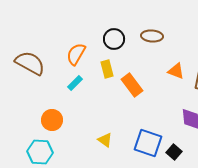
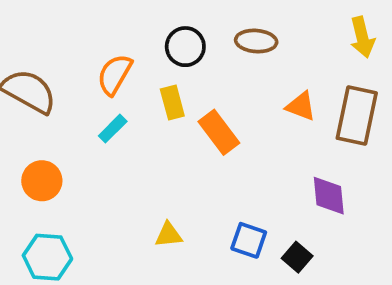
orange circle: (52, 120) -> (42, 181), moved
yellow triangle: (105, 140) -> (169, 235), turned -42
blue square: (148, 143) -> (249, 240), size x0.7

